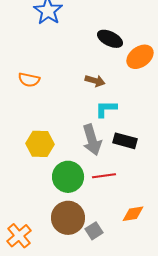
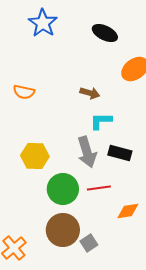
black ellipse: (110, 39) -> (105, 33), moved
orange diamond: (133, 214) -> (128, 211), moved

